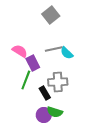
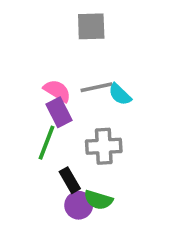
gray square: (51, 15) -> (91, 26), turned 36
pink semicircle: (20, 51) -> (57, 91), moved
black rectangle: (45, 93) -> (70, 180), moved

